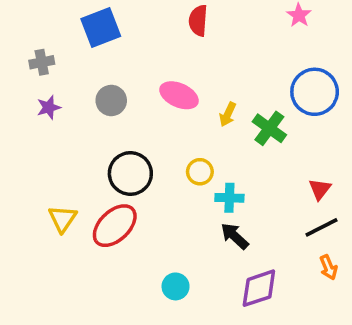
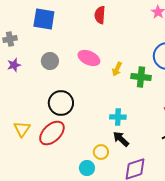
blue square: (101, 27) -> (44, 19), turned 30
green cross: (269, 128) -> (141, 77), turned -30
yellow circle: (200, 172) -> (101, 152), moved

